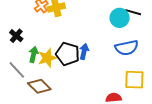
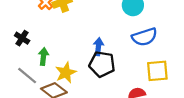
black pentagon: (68, 54) -> (102, 64), moved
yellow star: (47, 58) -> (66, 73), moved

